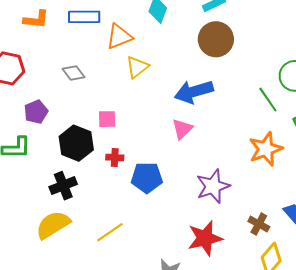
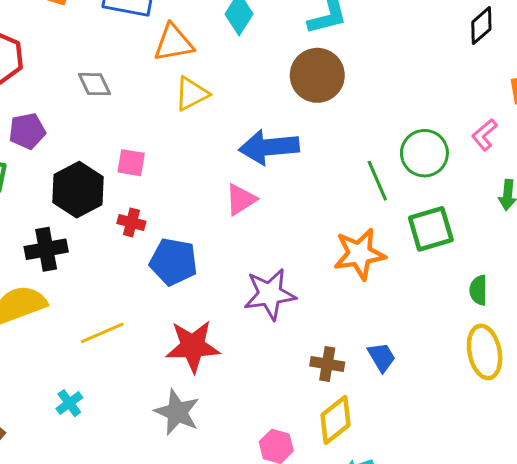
brown cross: (259, 224) -> (327, 364), turned -30
red star: (205, 238) -> (193, 346), moved

